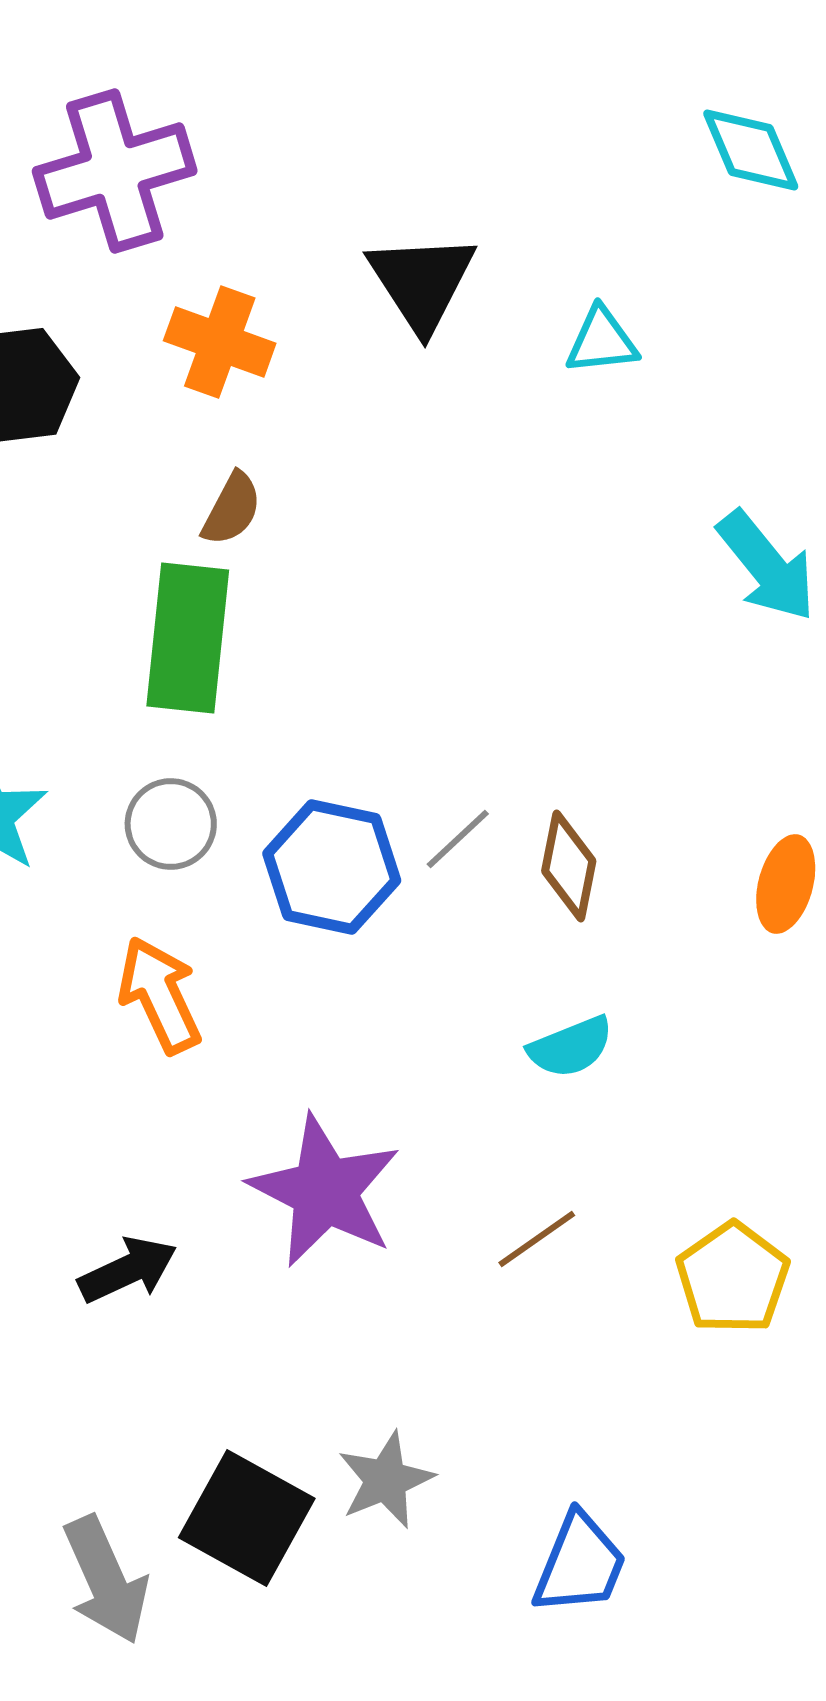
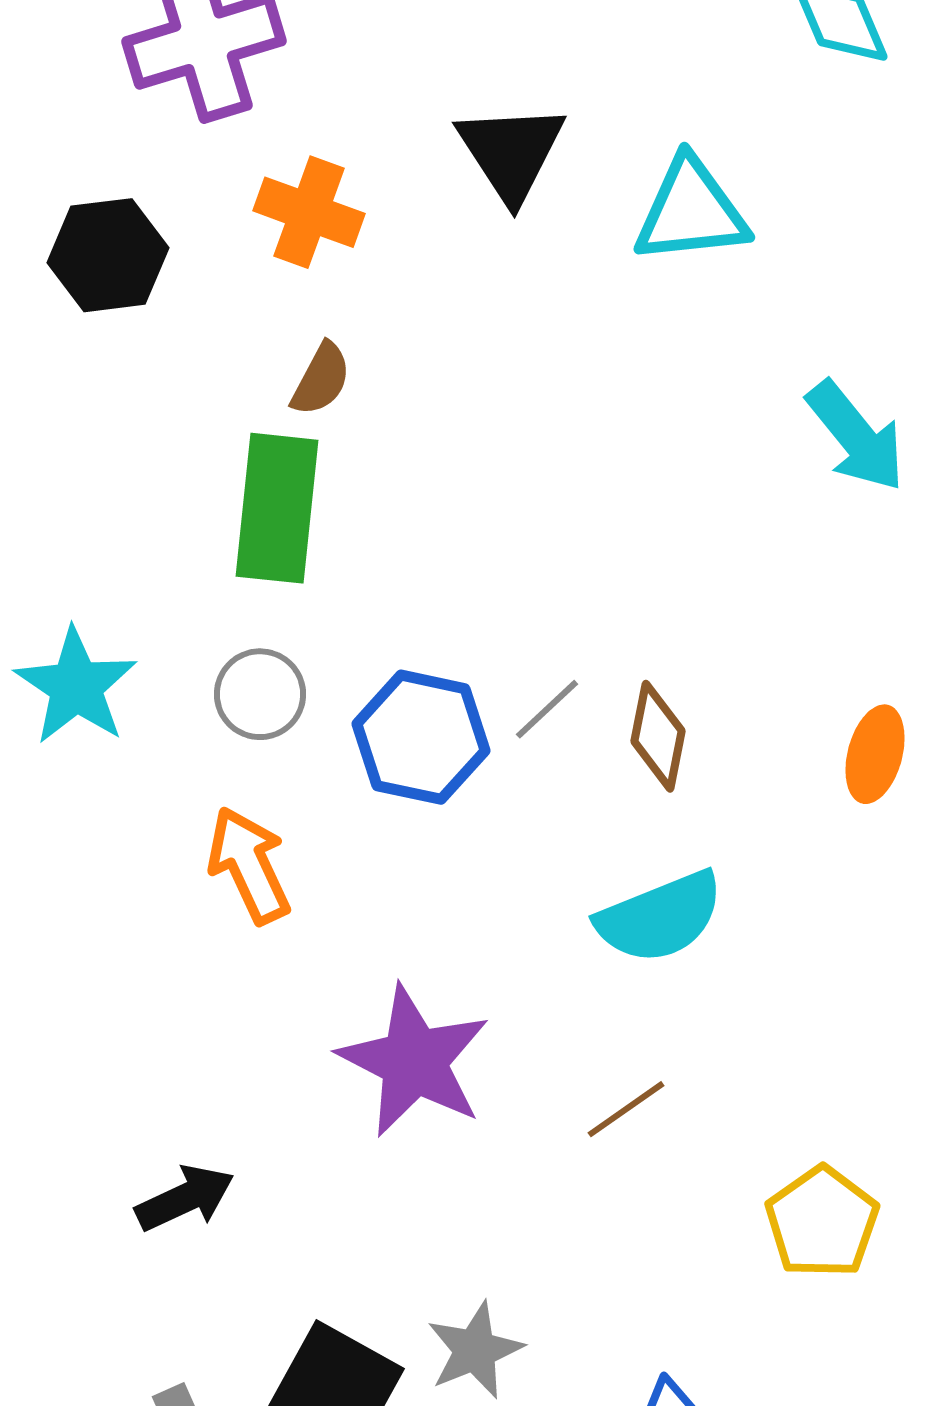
cyan triangle: (602, 341) -> (691, 211), size x1.6
cyan semicircle: (571, 1047) -> (660, 917), size x1.5
black arrow: (128, 1270) -> (185, 1198), moved
yellow pentagon: (733, 1278) -> (822, 1222), moved

